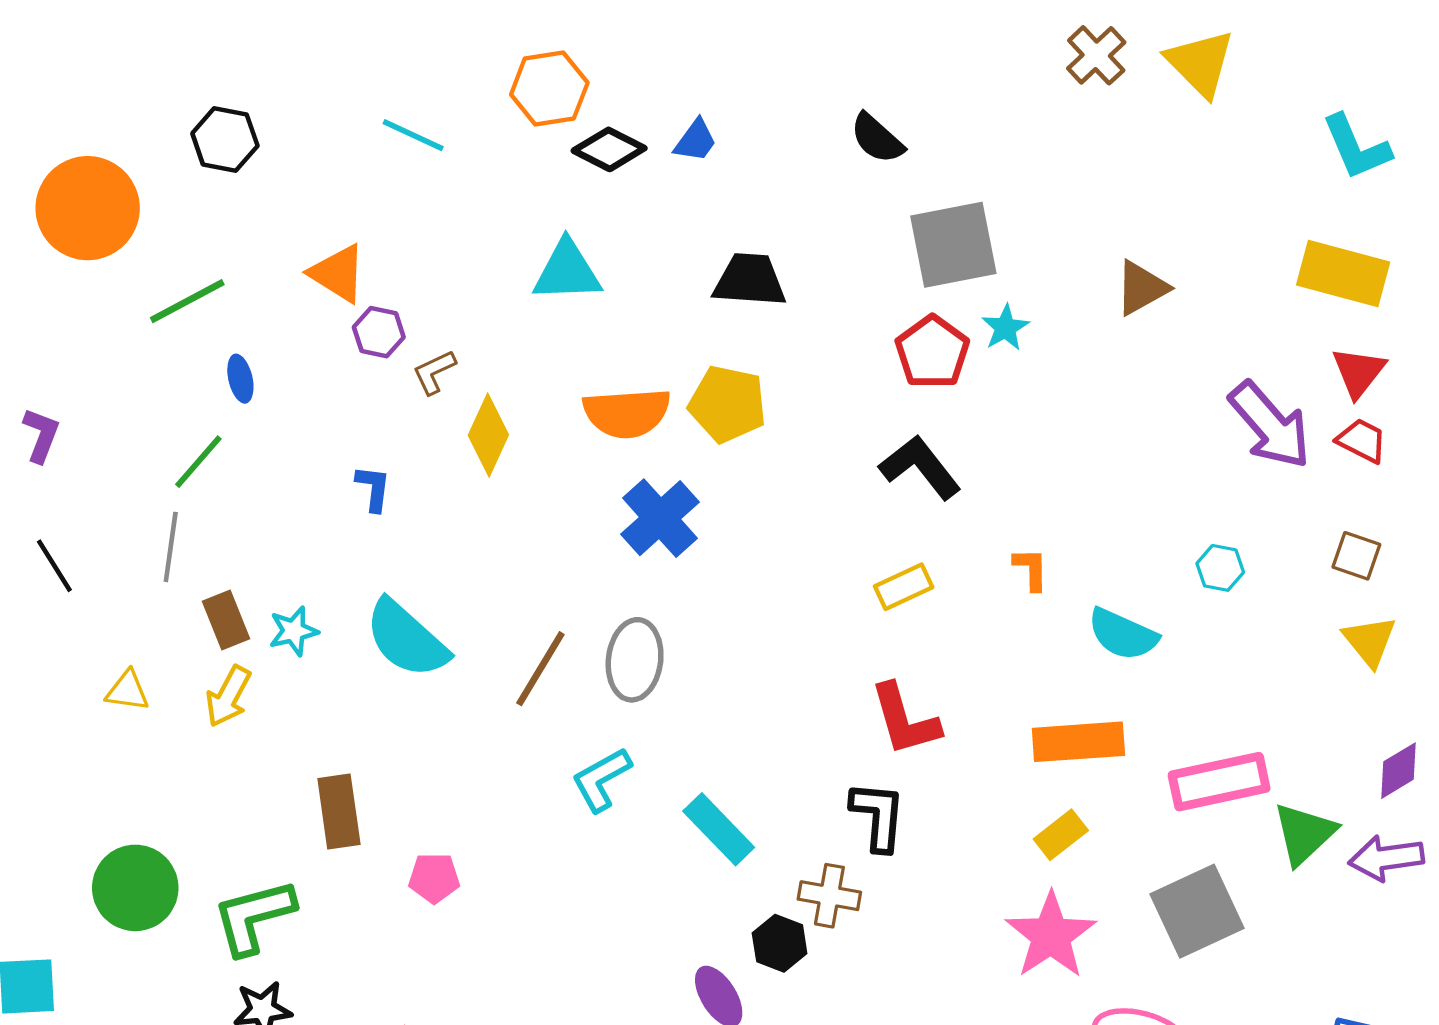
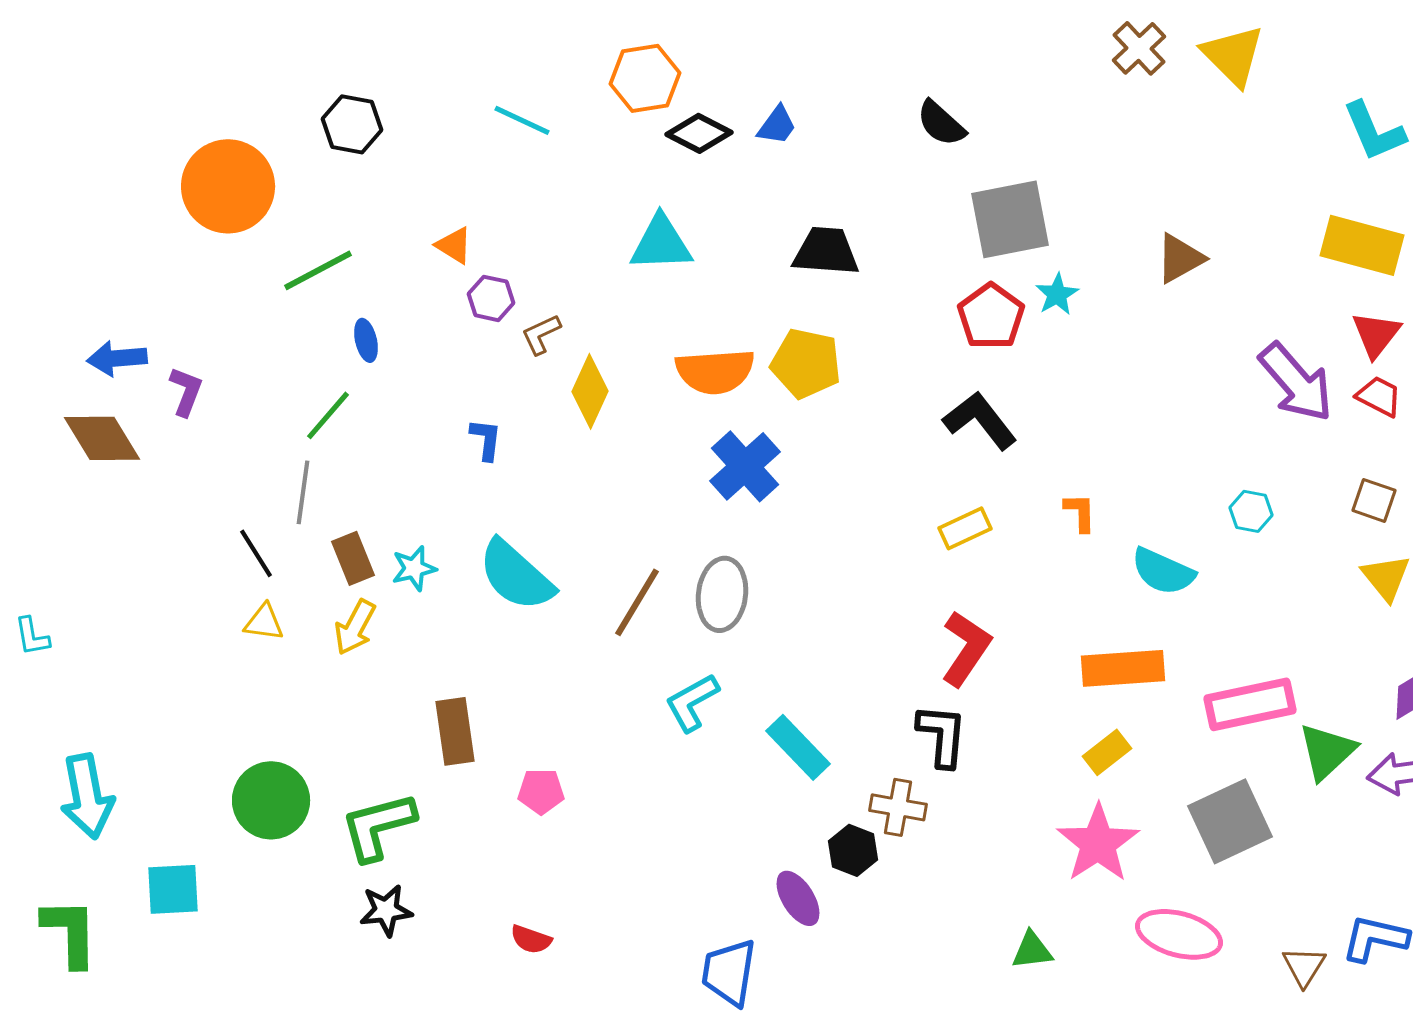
orange triangle: (338, 273) -> (454, 245), size x0.7
black line: (54, 566) -> (256, 553), moved
red L-shape: (905, 720) -> (966, 648), turned -130

